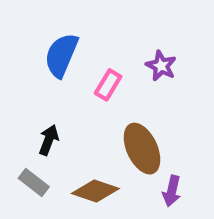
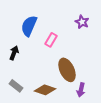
purple star: (161, 66) -> (82, 22), moved
black arrow: (49, 140) -> (14, 53), moved

